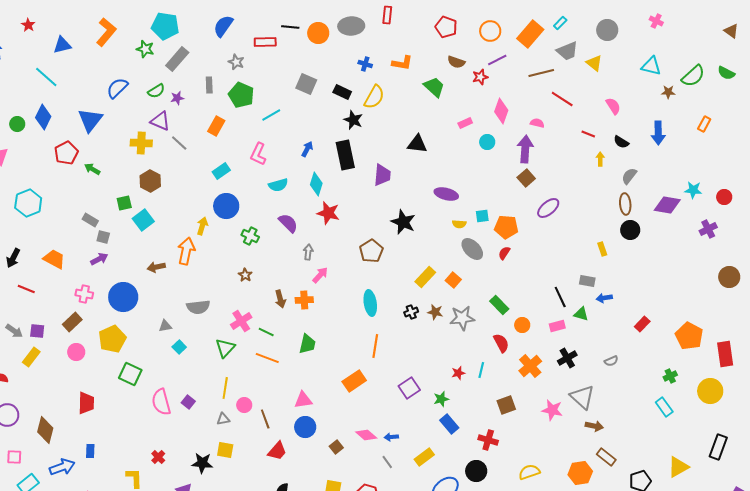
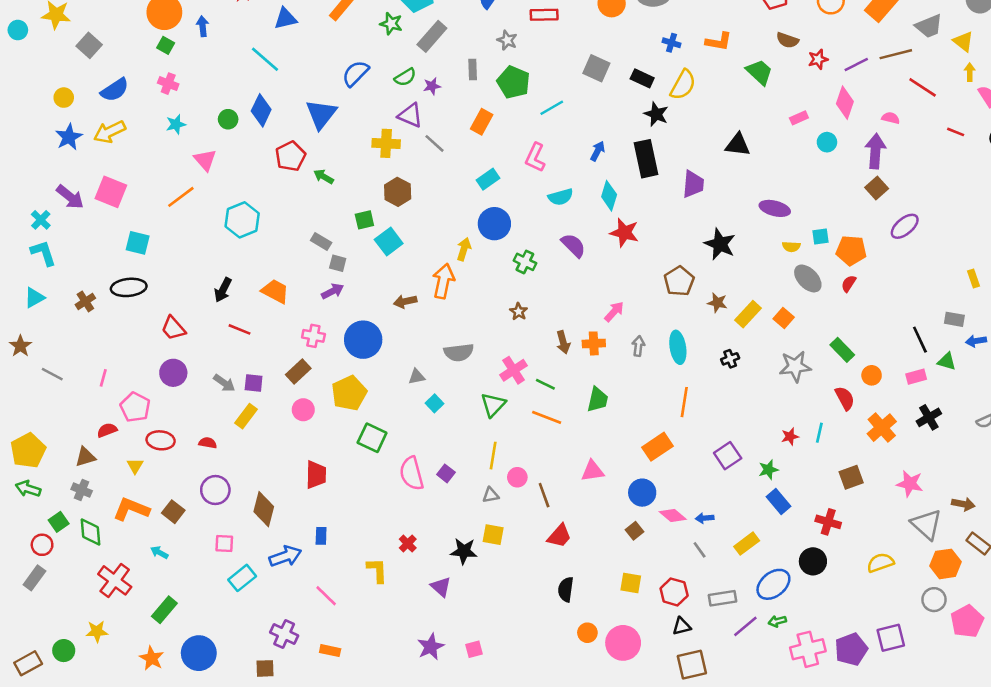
purple line: (497, 60) -> (856, 64), moved
yellow arrow: (600, 159) -> (970, 72), moved
gray arrow: (308, 252) -> (638, 346), moved
brown star: (435, 312) -> (717, 303), moved
gray triangle: (582, 397) -> (926, 524), moved
blue circle: (305, 427) -> (642, 493), moved

